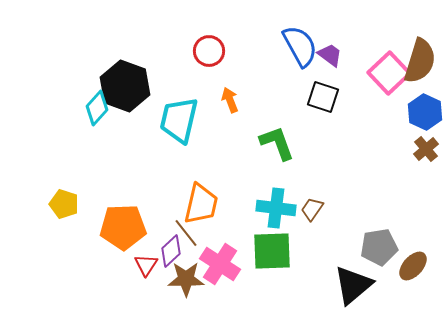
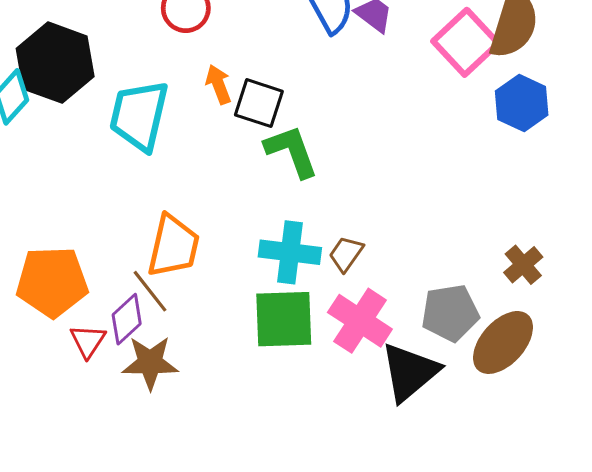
black square: (323, 97) -> (259, 103), moved
brown cross: (426, 149) -> (523, 265), moved
pink cross: (220, 264) -> (360, 321), moved
brown ellipse: (413, 266) -> (503, 342), size x1.4

